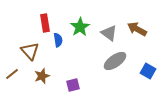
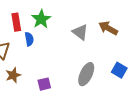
green star: (80, 27) -> (41, 19), moved
gray ellipse: (115, 61) -> (86, 74), moved, turned -30

